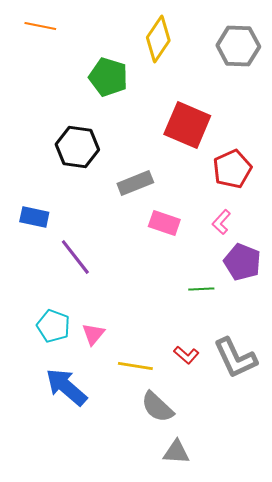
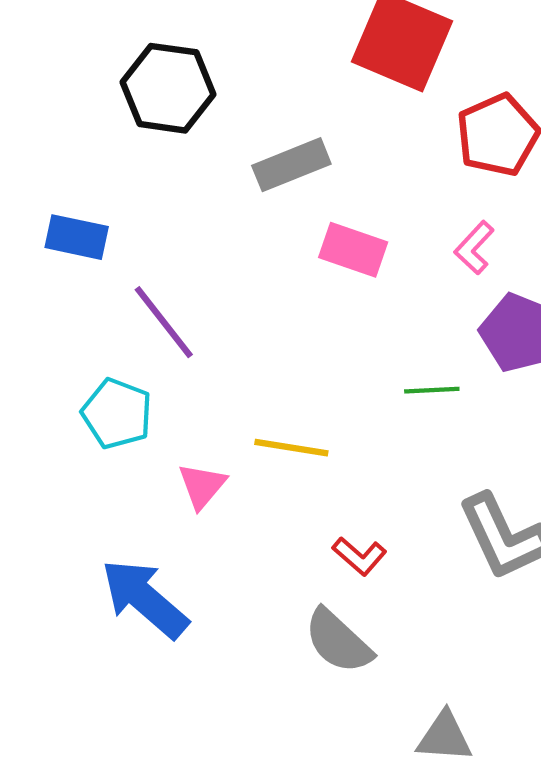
cyan pentagon: (53, 326) -> (117, 414), moved
red L-shape: (186, 355) -> (359, 556), moved
yellow line: (135, 366) -> (291, 448), moved
gray triangle: (176, 452) -> (445, 737), moved

